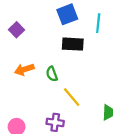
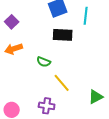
orange arrow: (24, 69) -> (14, 49), moved
green semicircle: (52, 74) -> (44, 62), turned -48

